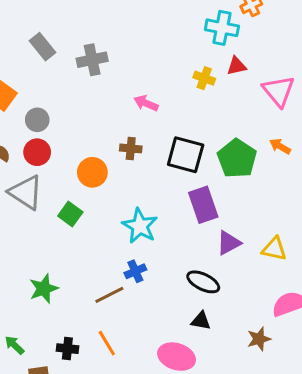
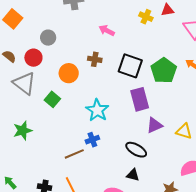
gray circle: (37, 120) -> (48, 38), moved
green star: (44, 289) -> (23, 131), moved

